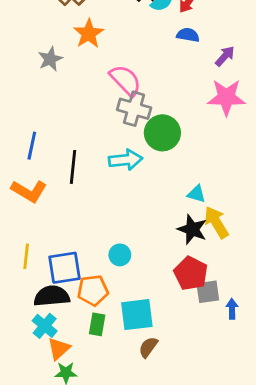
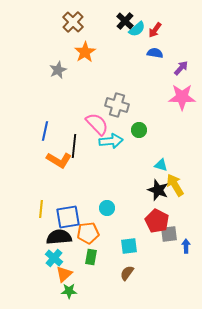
pink semicircle: (126, 80) -> (97, 124), moved
green circle: (162, 133) -> (139, 130), moved, size x0.6
orange L-shape: (29, 191) -> (59, 160), moved
cyan square: (137, 315) -> (129, 246), moved, size x0.7

